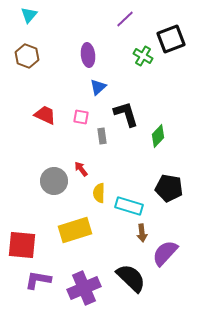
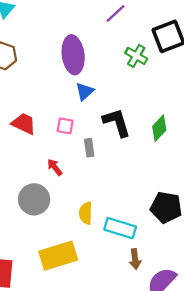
purple ellipse: (88, 55) -> (73, 55), size x1.4
green diamond: (158, 136) -> (159, 128), moved
red arrow: (81, 169) -> (55, 167), moved

